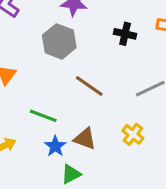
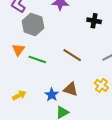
gray hexagon: (59, 41) -> (33, 25), moved
green line: (43, 116) -> (37, 59), moved

